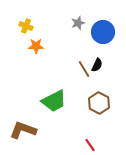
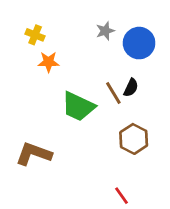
green trapezoid: (54, 101) -> (78, 107), moved, turned 52
brown L-shape: (23, 130) -> (34, 154), moved

